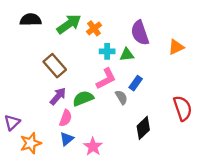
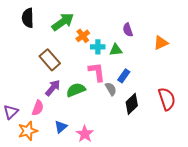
black semicircle: (31, 20) -> (28, 18), turned -90
orange cross: (94, 28) -> (83, 36), moved
purple semicircle: (140, 33) -> (128, 30), size x0.6
pink L-shape: (106, 79) -> (97, 72), turned -70
pink semicircle: (66, 118) -> (38, 108), moved
black diamond: (143, 128) -> (132, 104), moved

